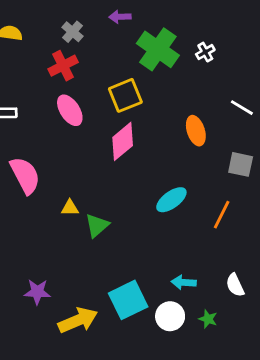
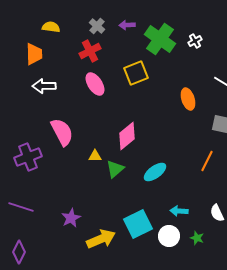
purple arrow: (120, 17) -> (127, 25), moved
pink diamond: (123, 141) -> (127, 136), moved
cyan ellipse: (171, 200) -> (155, 172), moved
purple star: (37, 292) -> (71, 218), turned -30

